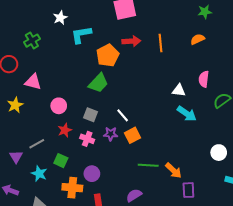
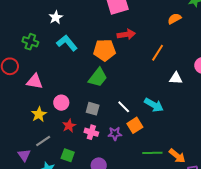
cyan L-shape: (81, 35) -> (67, 43), moved, turned 65
orange semicircle: (198, 39) -> (174, 19), moved
green cross: (32, 41) -> (30, 42), turned -35
orange line: (161, 43) -> (158, 53), moved, turned 42
orange pentagon: (108, 55) -> (105, 50), turned 30
yellow star: (15, 105) -> (39, 114), moved
cyan arrow: (187, 114) -> (154, 105), moved
purple star: (111, 134) -> (115, 134), moved

